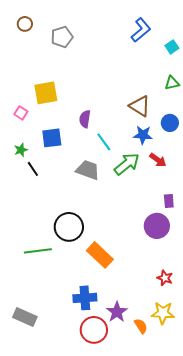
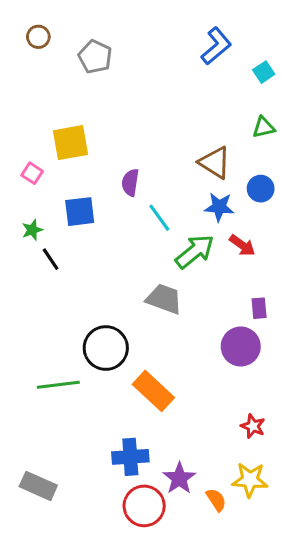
gray pentagon: (62, 37) -> (95, 57), turned -30
gray trapezoid: (88, 170) -> (164, 299), moved

